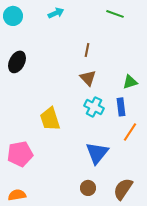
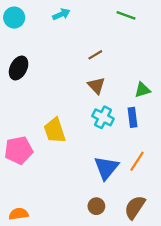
brown line: (87, 50) -> (95, 55), turned 48
orange line: (130, 132) -> (137, 161), moved
pink pentagon: (20, 154) -> (19, 150), moved

